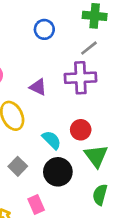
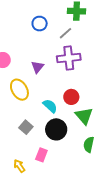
gray line: (89, 48) -> (66, 33), moved
purple triangle: (38, 87) -> (37, 67), turned 48
pink rectangle: (36, 205) -> (41, 155), turned 48

